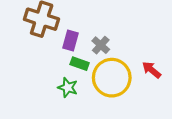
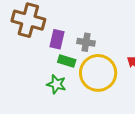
gray cross: (101, 45) -> (86, 42), turned -30

